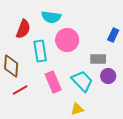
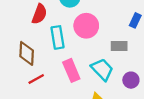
purple circle: (108, 76) -> (131, 80), moved

